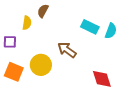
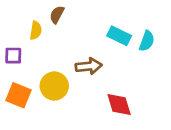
brown arrow: (67, 50) -> (89, 66), turned 138
red diamond: (102, 79) -> (119, 105), moved

